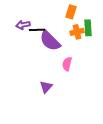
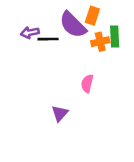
purple semicircle: (50, 41) -> (73, 25), moved

